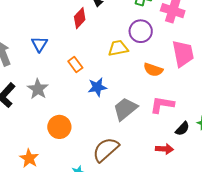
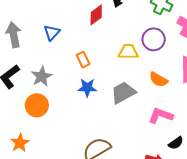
blue star: (97, 87) -> (87, 88), moved
gray trapezoid: (125, 109) -> (123, 93), moved
orange circle: (59, 127) -> (37, 105), moved

